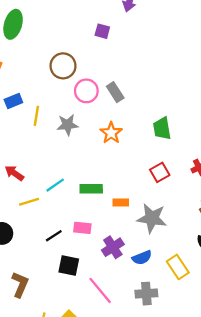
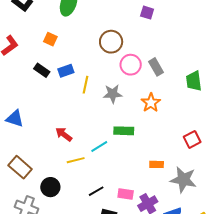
green trapezoid: (162, 128) -> (194, 81), moved
green rectangle: (91, 189) -> (124, 131), moved
pink rectangle: (82, 228) -> (126, 194), moved

